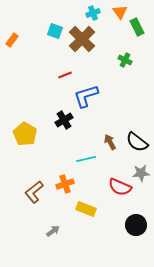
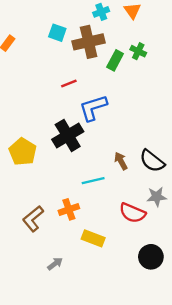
green rectangle: (137, 27) -> (115, 60), moved, turned 54
brown cross: (82, 39) -> (89, 42), turned 32
green cross: (125, 60) -> (138, 51), moved
black cross: (64, 120) -> (68, 135), size x1.5

